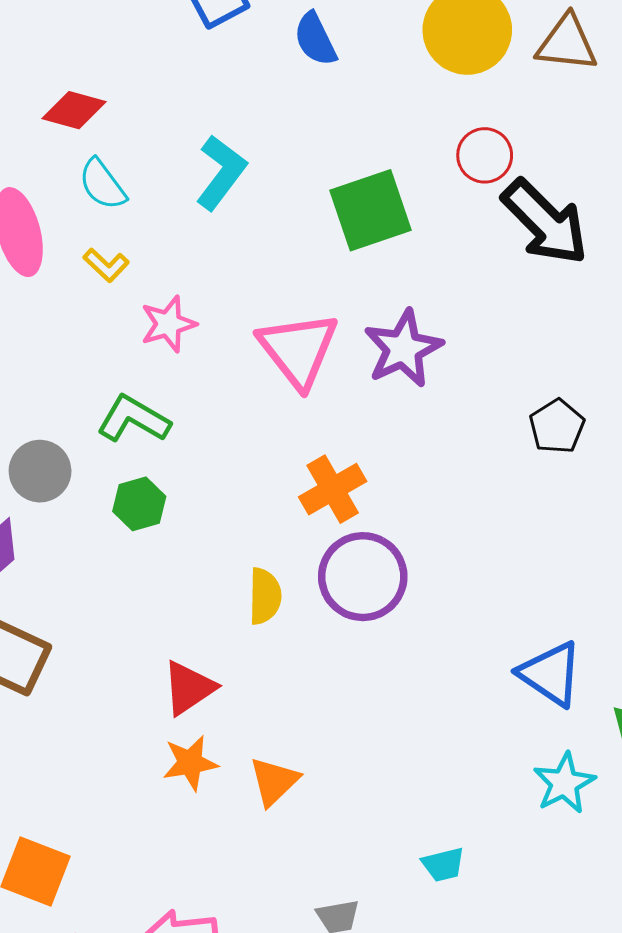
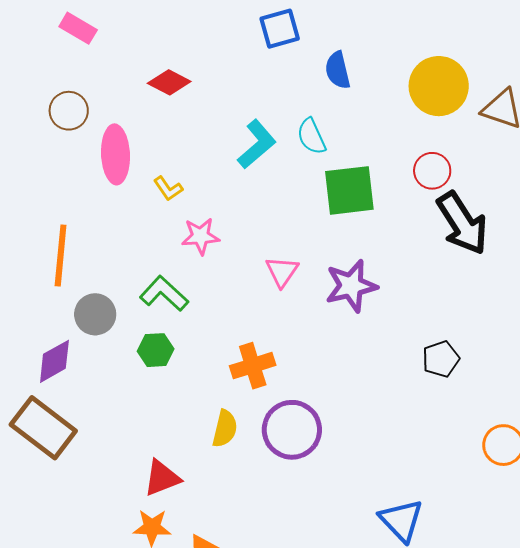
cyan semicircle: (102, 184) -> (311, 136), moved
pink triangle: (298, 350) -> (282, 272), size x0.6
orange cross: (333, 489) -> (253, 366), moved

